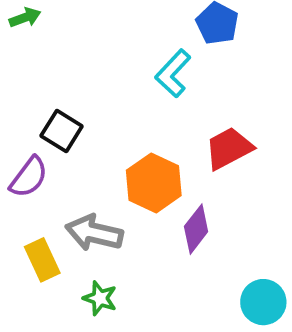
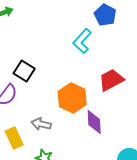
purple diamond: (196, 229) -> (94, 122), turned -40
gray arrow: (94, 233) -> (41, 124), size x0.7

